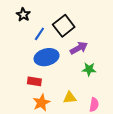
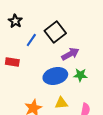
blue ellipse: (47, 57) -> (55, 76), moved
red rectangle: (34, 81) -> (12, 62), moved

